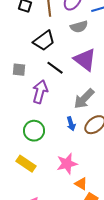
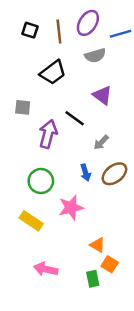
purple triangle: (85, 60) -> (102, 95), size x0.7
black line: (55, 68) -> (75, 118), moved
gray arrow: (84, 99) -> (101, 142), size x0.6
pink star: (67, 164) -> (71, 208), moved

